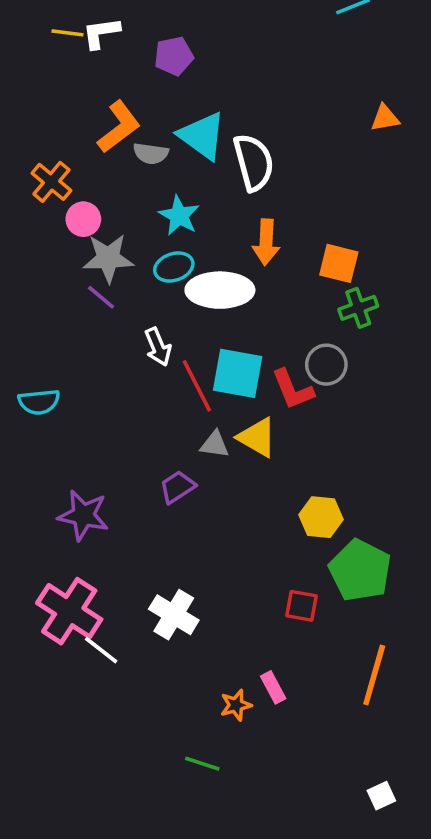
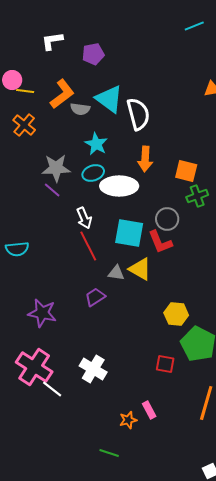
yellow line: (67, 33) -> (25, 91), moved
pink circle: (83, 219) -> (12, 80), moved
gray circle: (326, 365) -> (167, 219), moved
red line: (197, 386) -> (88, 246), moved

